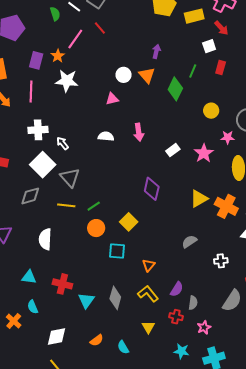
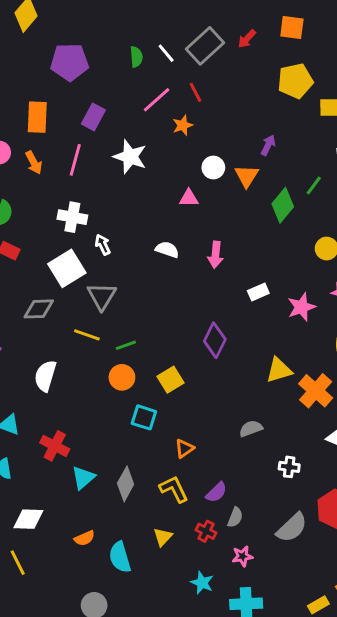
orange star: (58, 56) -> (183, 125), moved
cyan semicircle: (123, 347) -> (120, 557), size x1.5

